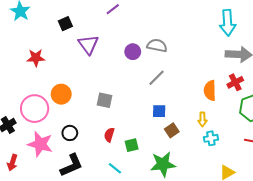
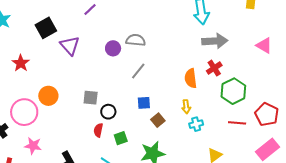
black square: (65, 24) -> (46, 28), size x1.5
red star: (36, 58) -> (21, 63), turned -30
black circle: (70, 133) -> (108, 112), moved
pink star: (40, 144) -> (33, 146), size x0.7

